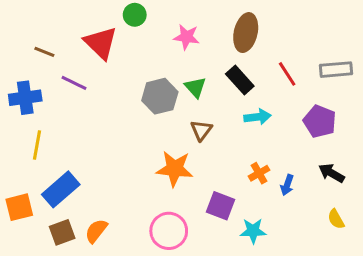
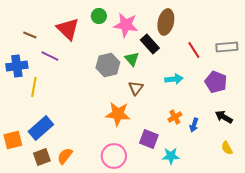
green circle: (135, 15) -> (99, 16), moved
pink star: (186, 37) -> (126, 25), size x1.4
black rectangle: (240, 80) -> (150, 44), moved
yellow line: (37, 145) -> (34, 87), moved

